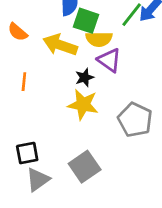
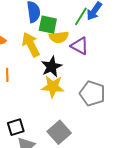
yellow arrow: (60, 45) -> (31, 45), turned 50
purple triangle: (109, 60) -> (80, 46), moved
black star: (85, 77) -> (52, 67), size x1.5

